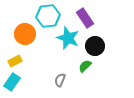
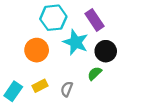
orange circle: (25, 34) -> (37, 50), moved
yellow rectangle: (15, 61) -> (40, 86), moved

